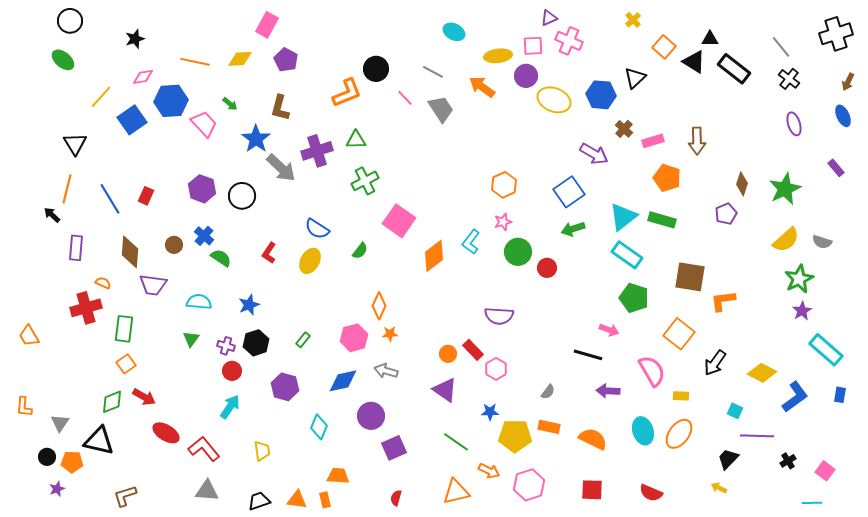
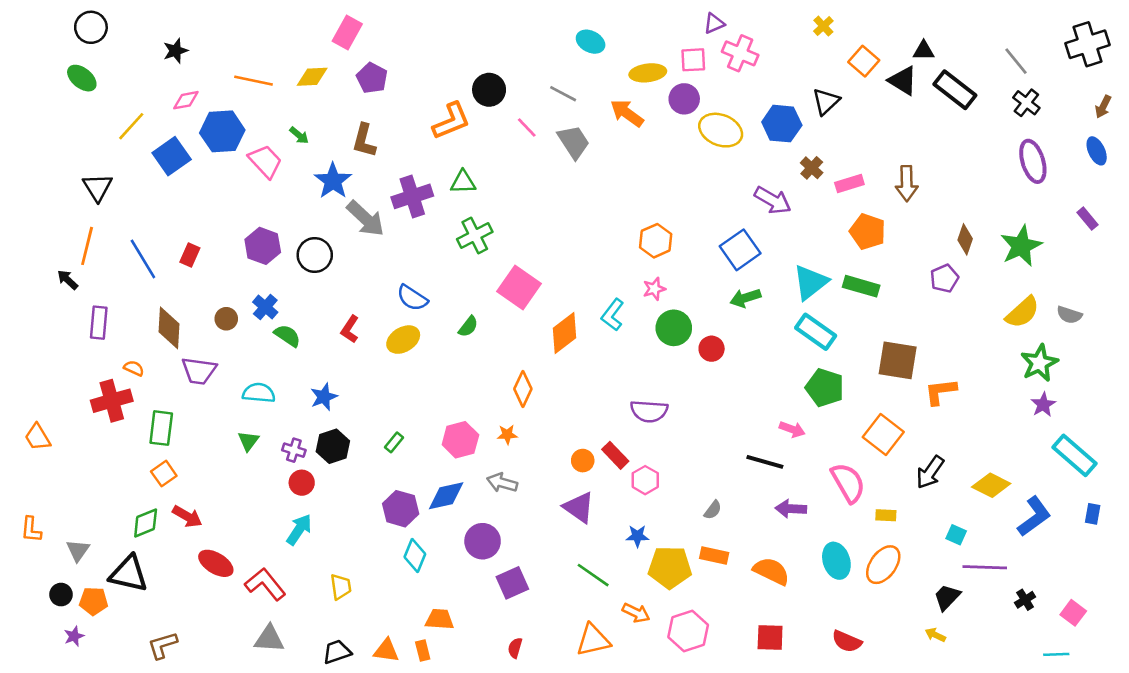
purple ellipse: (794, 124) -> (1033, 161), size x1.4
yellow ellipse: (310, 261) -> (403, 340), turned 30
orange diamond: (379, 306) -> (523, 389), moved
purple hexagon: (285, 387) -> (401, 509), moved

